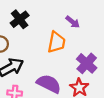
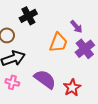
purple cross: (87, 63) -> (85, 49), moved

